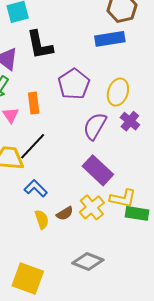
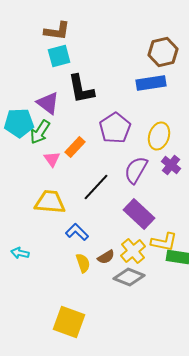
orange rectangle: (34, 103) -> (75, 147), turned 50
black line: (33, 146) -> (96, 187), moved
gray diamond: (88, 262) -> (129, 277), moved

